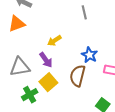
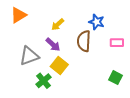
blue star: (89, 55) -> (97, 22), moved
brown semicircle: (78, 76) -> (84, 41), moved

